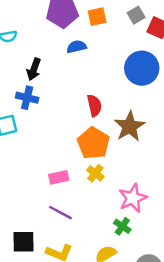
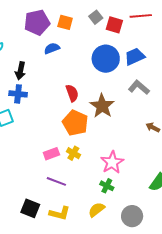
orange square: (97, 17) -> (65, 22), turned 35
yellow cross: (95, 173) -> (73, 153), moved
black square: (24, 242) -> (30, 208), turned 30

